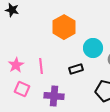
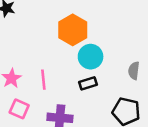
cyan circle: (93, 48) -> (91, 57), moved

